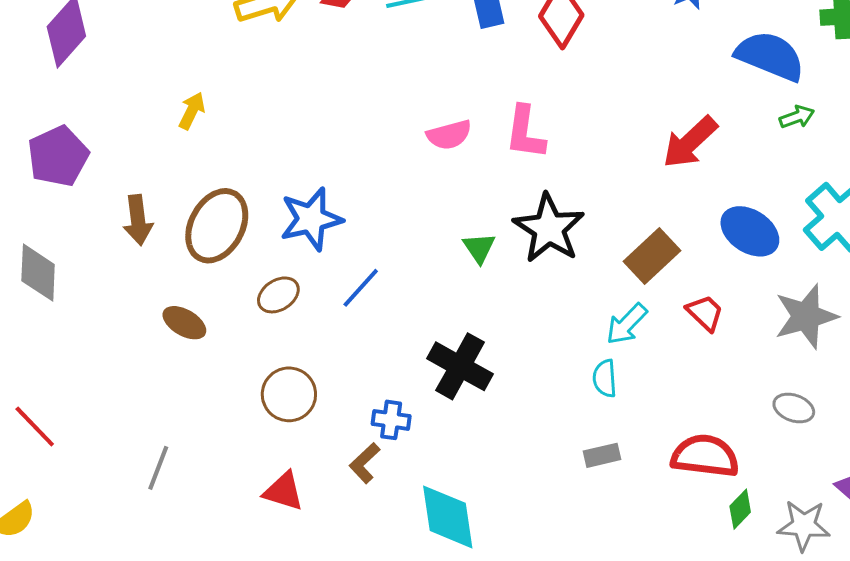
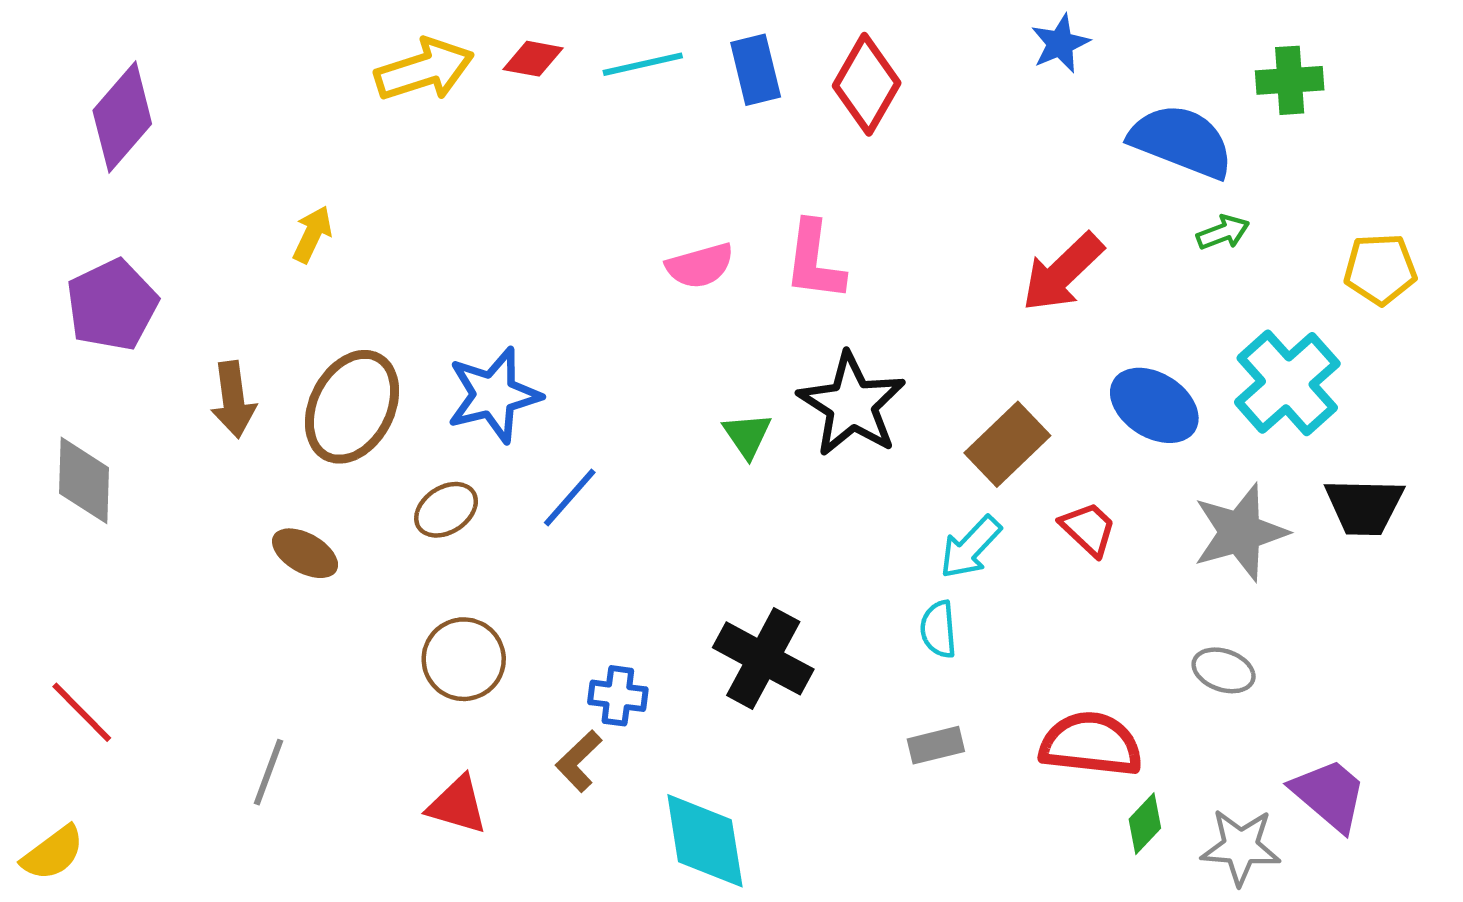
black cross: (460, 366) -> (763, 658), moved

